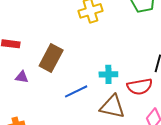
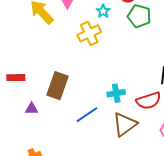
brown triangle: (112, 107) -> (125, 124), turned -40

